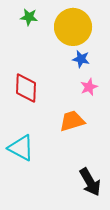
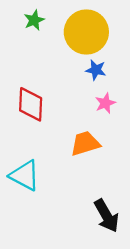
green star: (29, 17) -> (34, 20), turned -30

